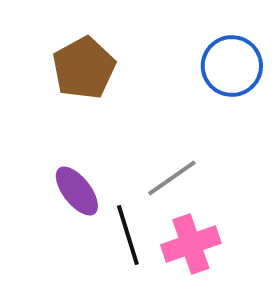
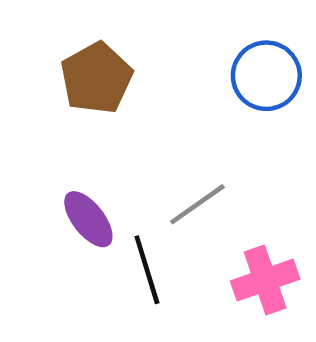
pink cross: (191, 244) -> (265, 280), moved

